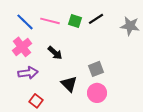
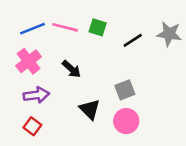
black line: (96, 19) -> (133, 40), moved
blue line: (25, 22) -> (32, 29), turned -66
red square: (36, 101) -> (32, 126), moved

